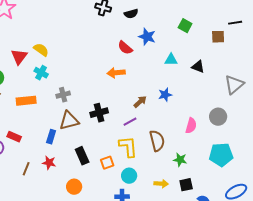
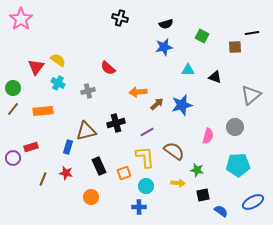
black semicircle: (131, 14) -> (166, 24), moved
blue star: (147, 37) -> (164, 47), turned -30
red semicircle: (125, 48) -> (108, 68), moved
orange arrow: (116, 73) -> (138, 92), moved
gray cross: (63, 95) -> (88, 91), moved
blue star: (165, 95) -> (182, 105), size x1.5
brown arrow: (140, 102) -> (157, 104), moved
red rectangle: (14, 137) -> (31, 147), turned -40
brown semicircle: (157, 141) -> (174, 151), turned -40
yellow arrow: (161, 184) -> (178, 183), moved

